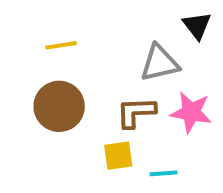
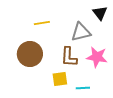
yellow line: (61, 45) -> (42, 23), moved
brown L-shape: (136, 112) -> (69, 57), turned -85

